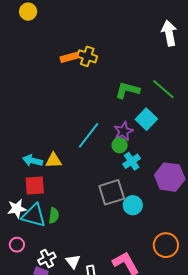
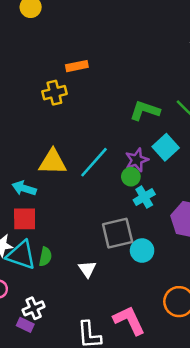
yellow cross: (87, 56) -> (54, 93), moved, turned -36
yellow triangle: (54, 160) -> (53, 162), moved, size x1.4
white triangle: (73, 261) -> (87, 269), moved

